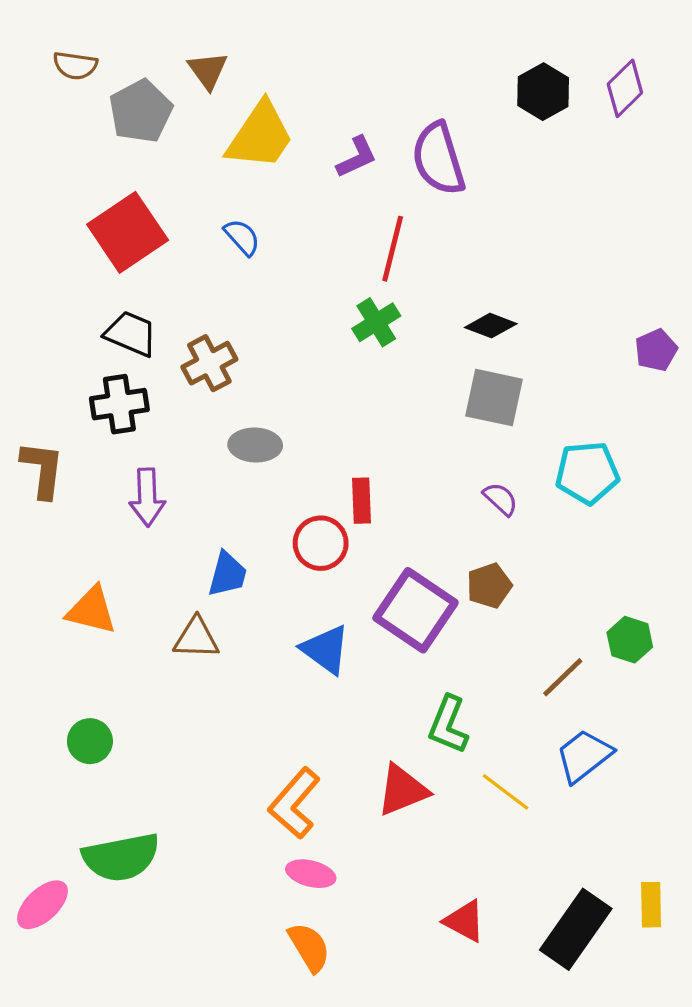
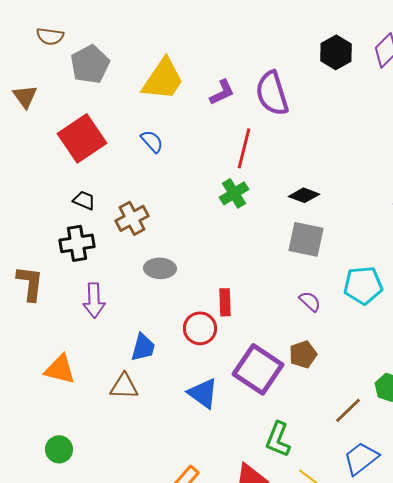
brown triangle: (208, 70) -> (25, 96), moved
black trapezoid: (131, 334) -> (84, 200), size x0.7

